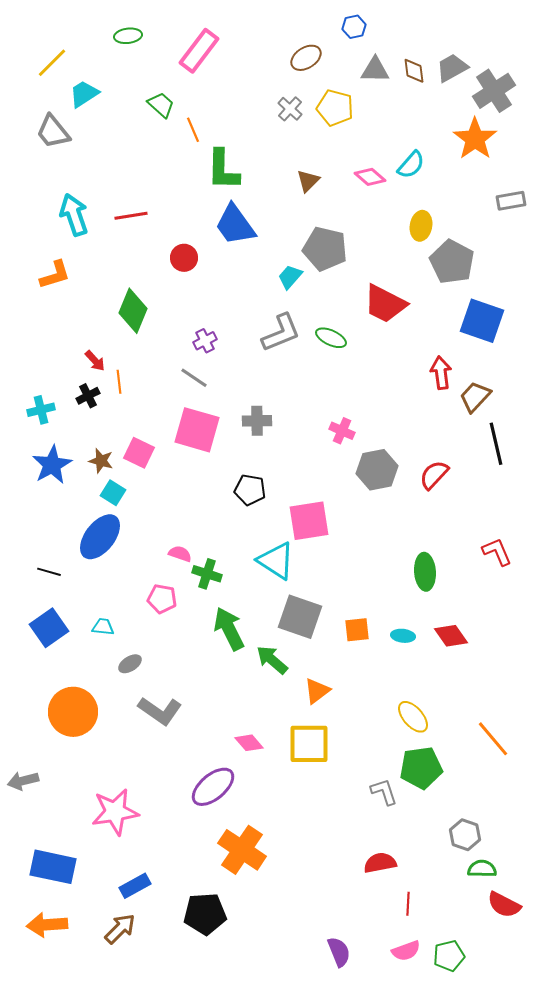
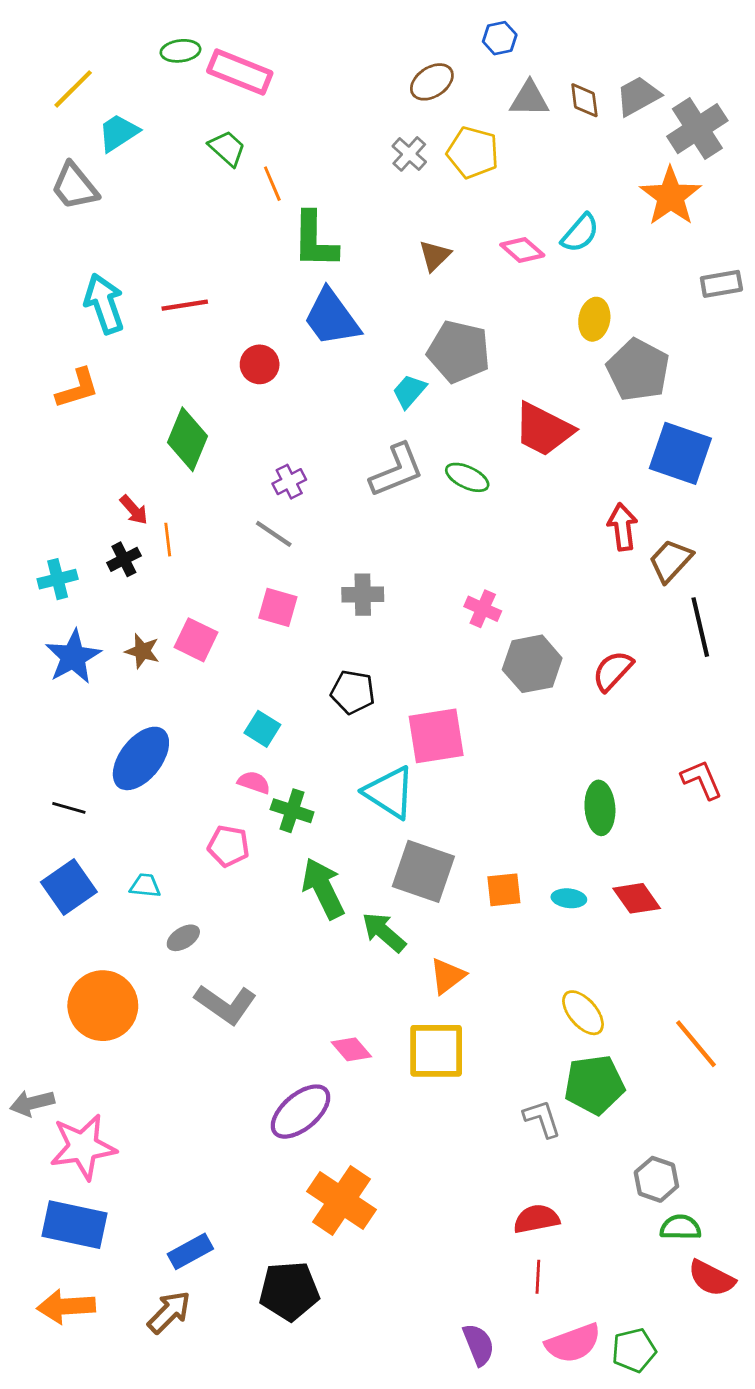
pink rectangle: (199, 51) -> (240, 72), moved, turned 75
pink square: (197, 430) -> (278, 607), size x0.6
cyan square: (113, 493) -> (262, 729), moved
pink star: (115, 812) -> (83, 1147), moved
red line: (408, 904) -> (538, 1277), moved
pink semicircle: (406, 951) -> (573, 1343), size x1.4

